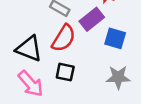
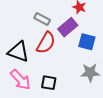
black square: (65, 72) -> (49, 83), moved

